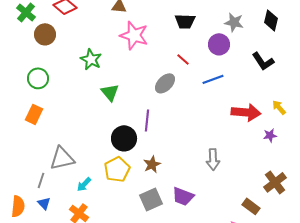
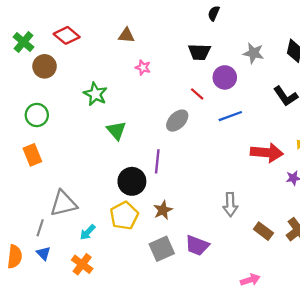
pink star: (134, 35) -> (143, 67), size x0.5
purple circle: (219, 44) -> (225, 77), moved
orange rectangle: (34, 114) -> (32, 155), turned -48
brown rectangle: (251, 206) -> (263, 231), moved

